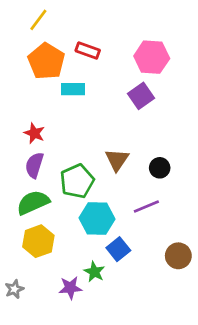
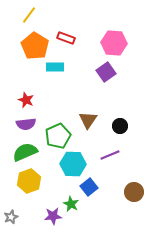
purple semicircle: (34, 165) -> (26, 124), turned -114

